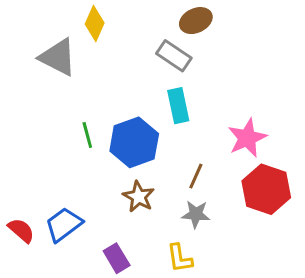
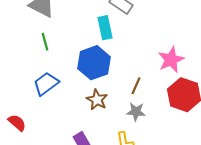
cyan rectangle: (178, 106) -> (105, 28), moved
green line: (87, 135) -> (45, 42), moved
blue trapezoid: (64, 224) -> (46, 84), moved

